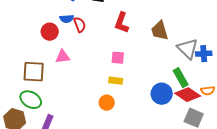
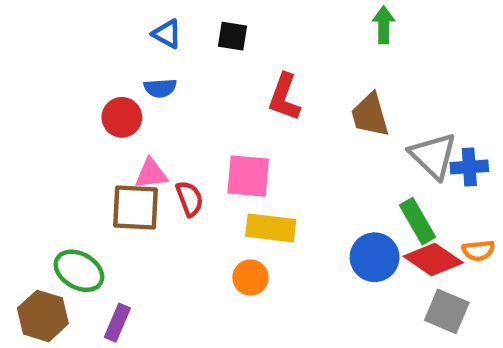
red semicircle: (80, 25) -> (190, 199), moved
pink square: (118, 58) -> (248, 176), moved, size x1.5
brown square: (34, 72) -> (135, 208), moved
yellow rectangle: (116, 81) -> (271, 228), size x1.5

